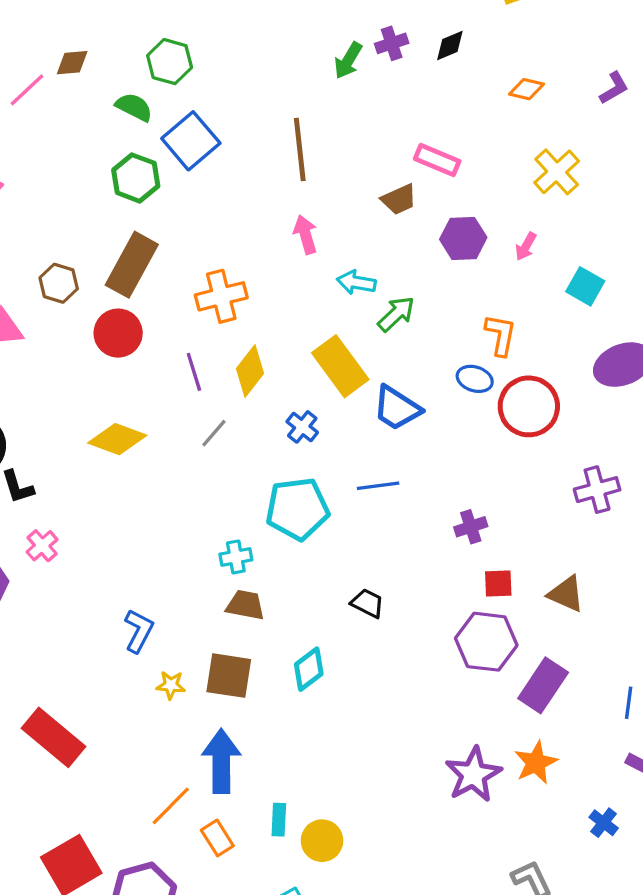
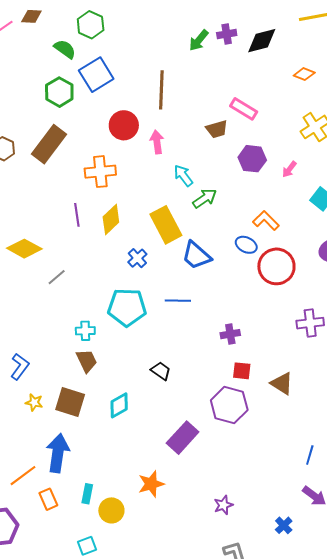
black diamond: (450, 45) -> (262, 41), size x1.5
cyan arrow: (356, 282) -> (183, 176), turned 35
red circle: (118, 333) -> (124, 125), moved
orange L-shape: (501, 335) -> (266, 221), turned -64
gray line: (214, 433) -> (57, 277), moved
brown trapezoid: (245, 605) -> (87, 361), turned 45
purple rectangle: (543, 685) -> (183, 438), moved
orange star: (536, 763) -> (151, 484), moved
purple star: (473, 775) -> (223, 505), moved, size x0.6

